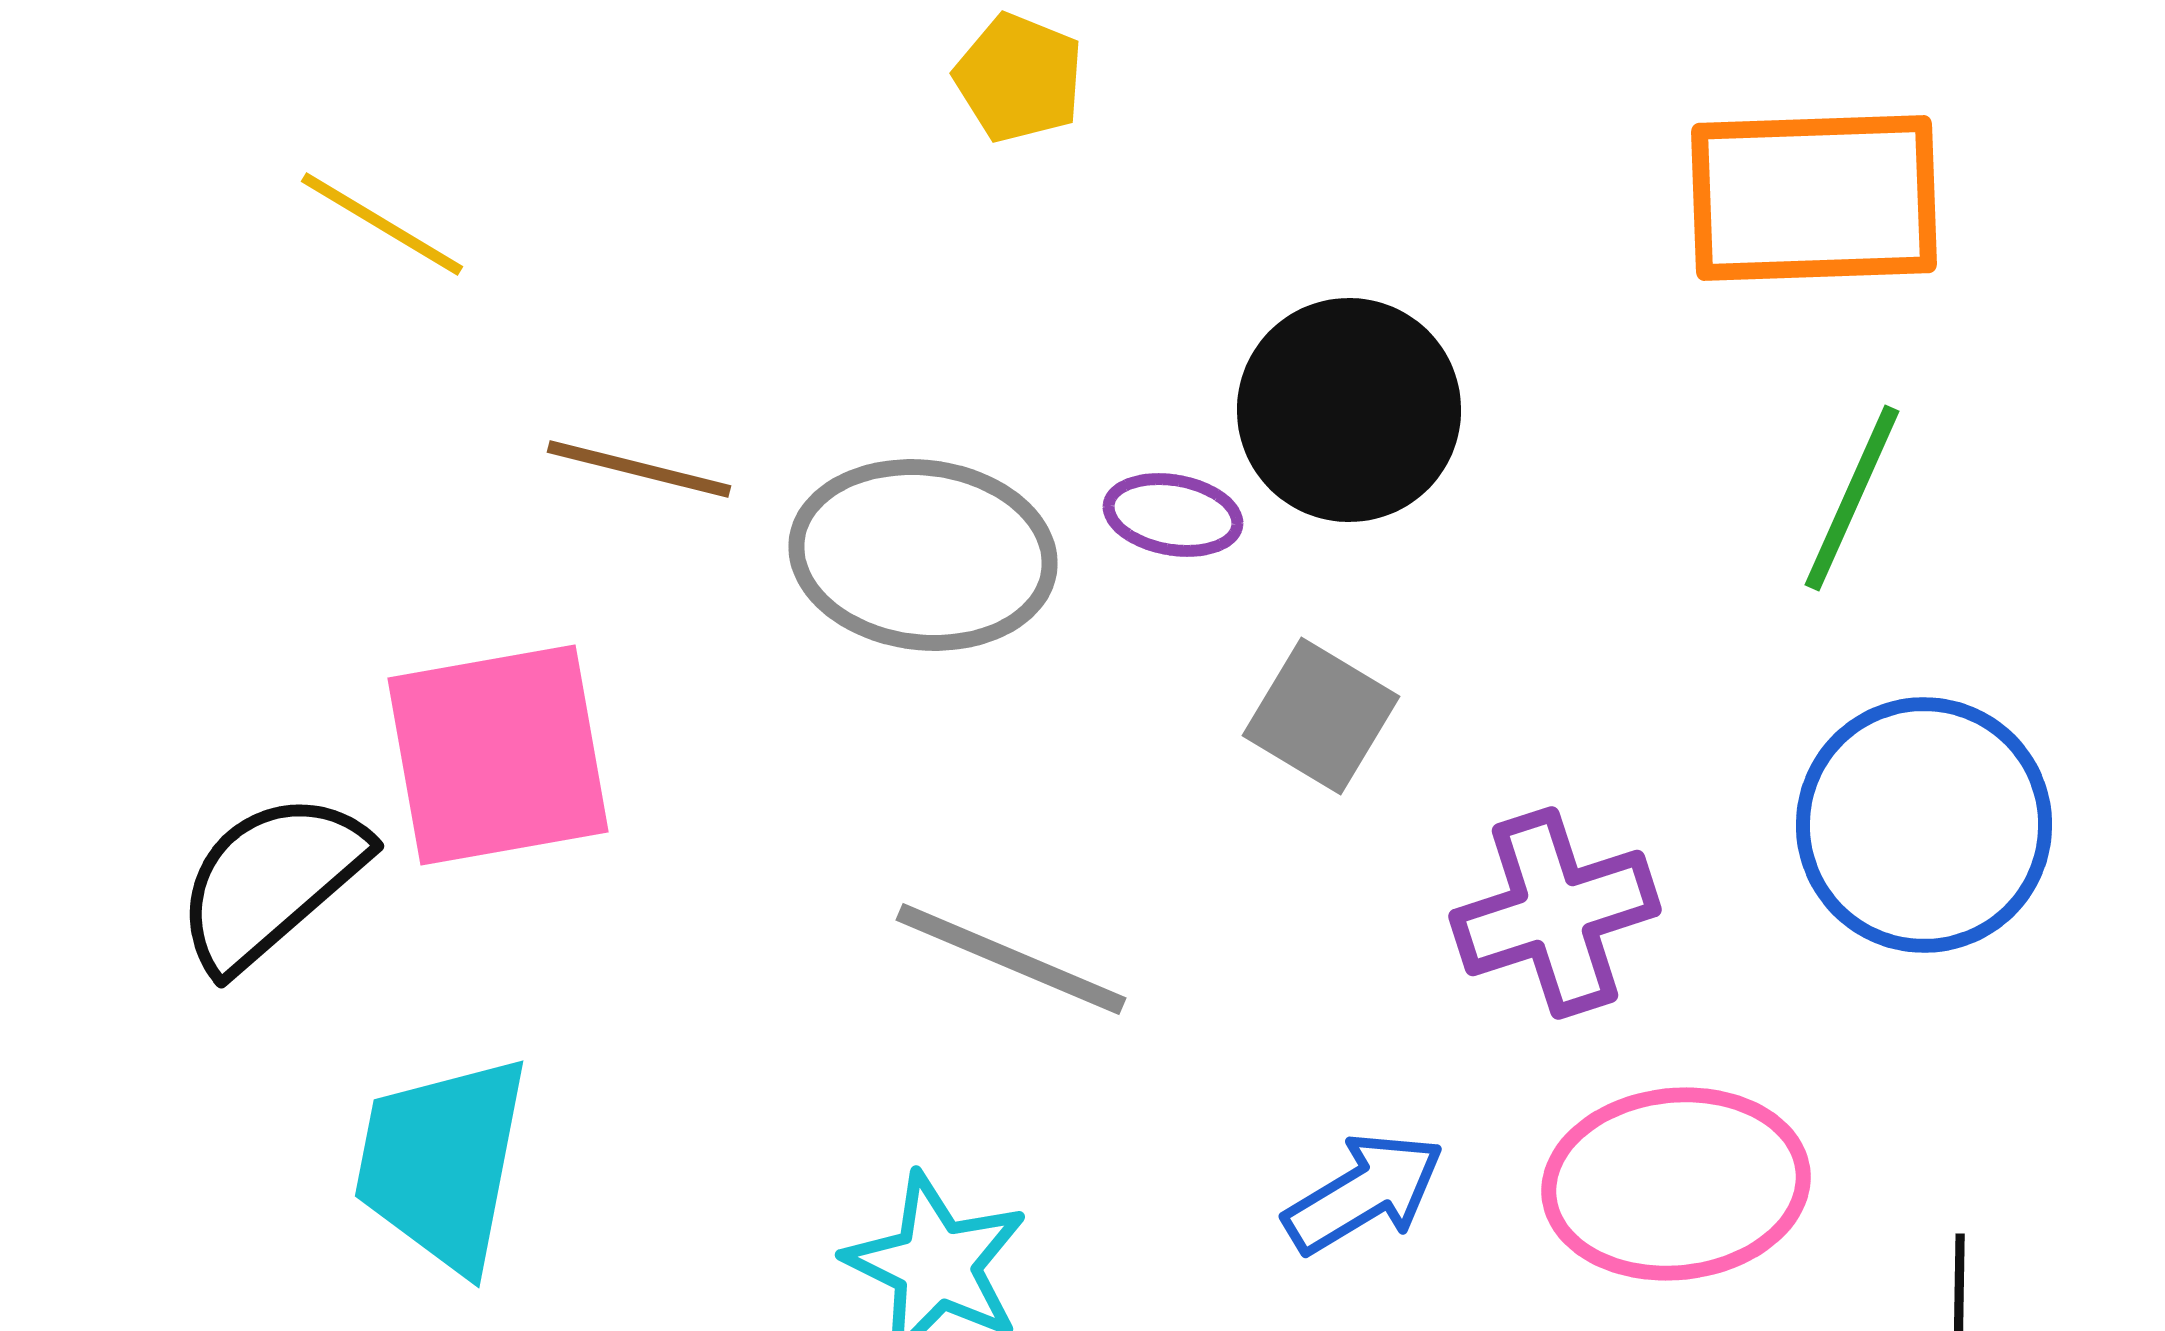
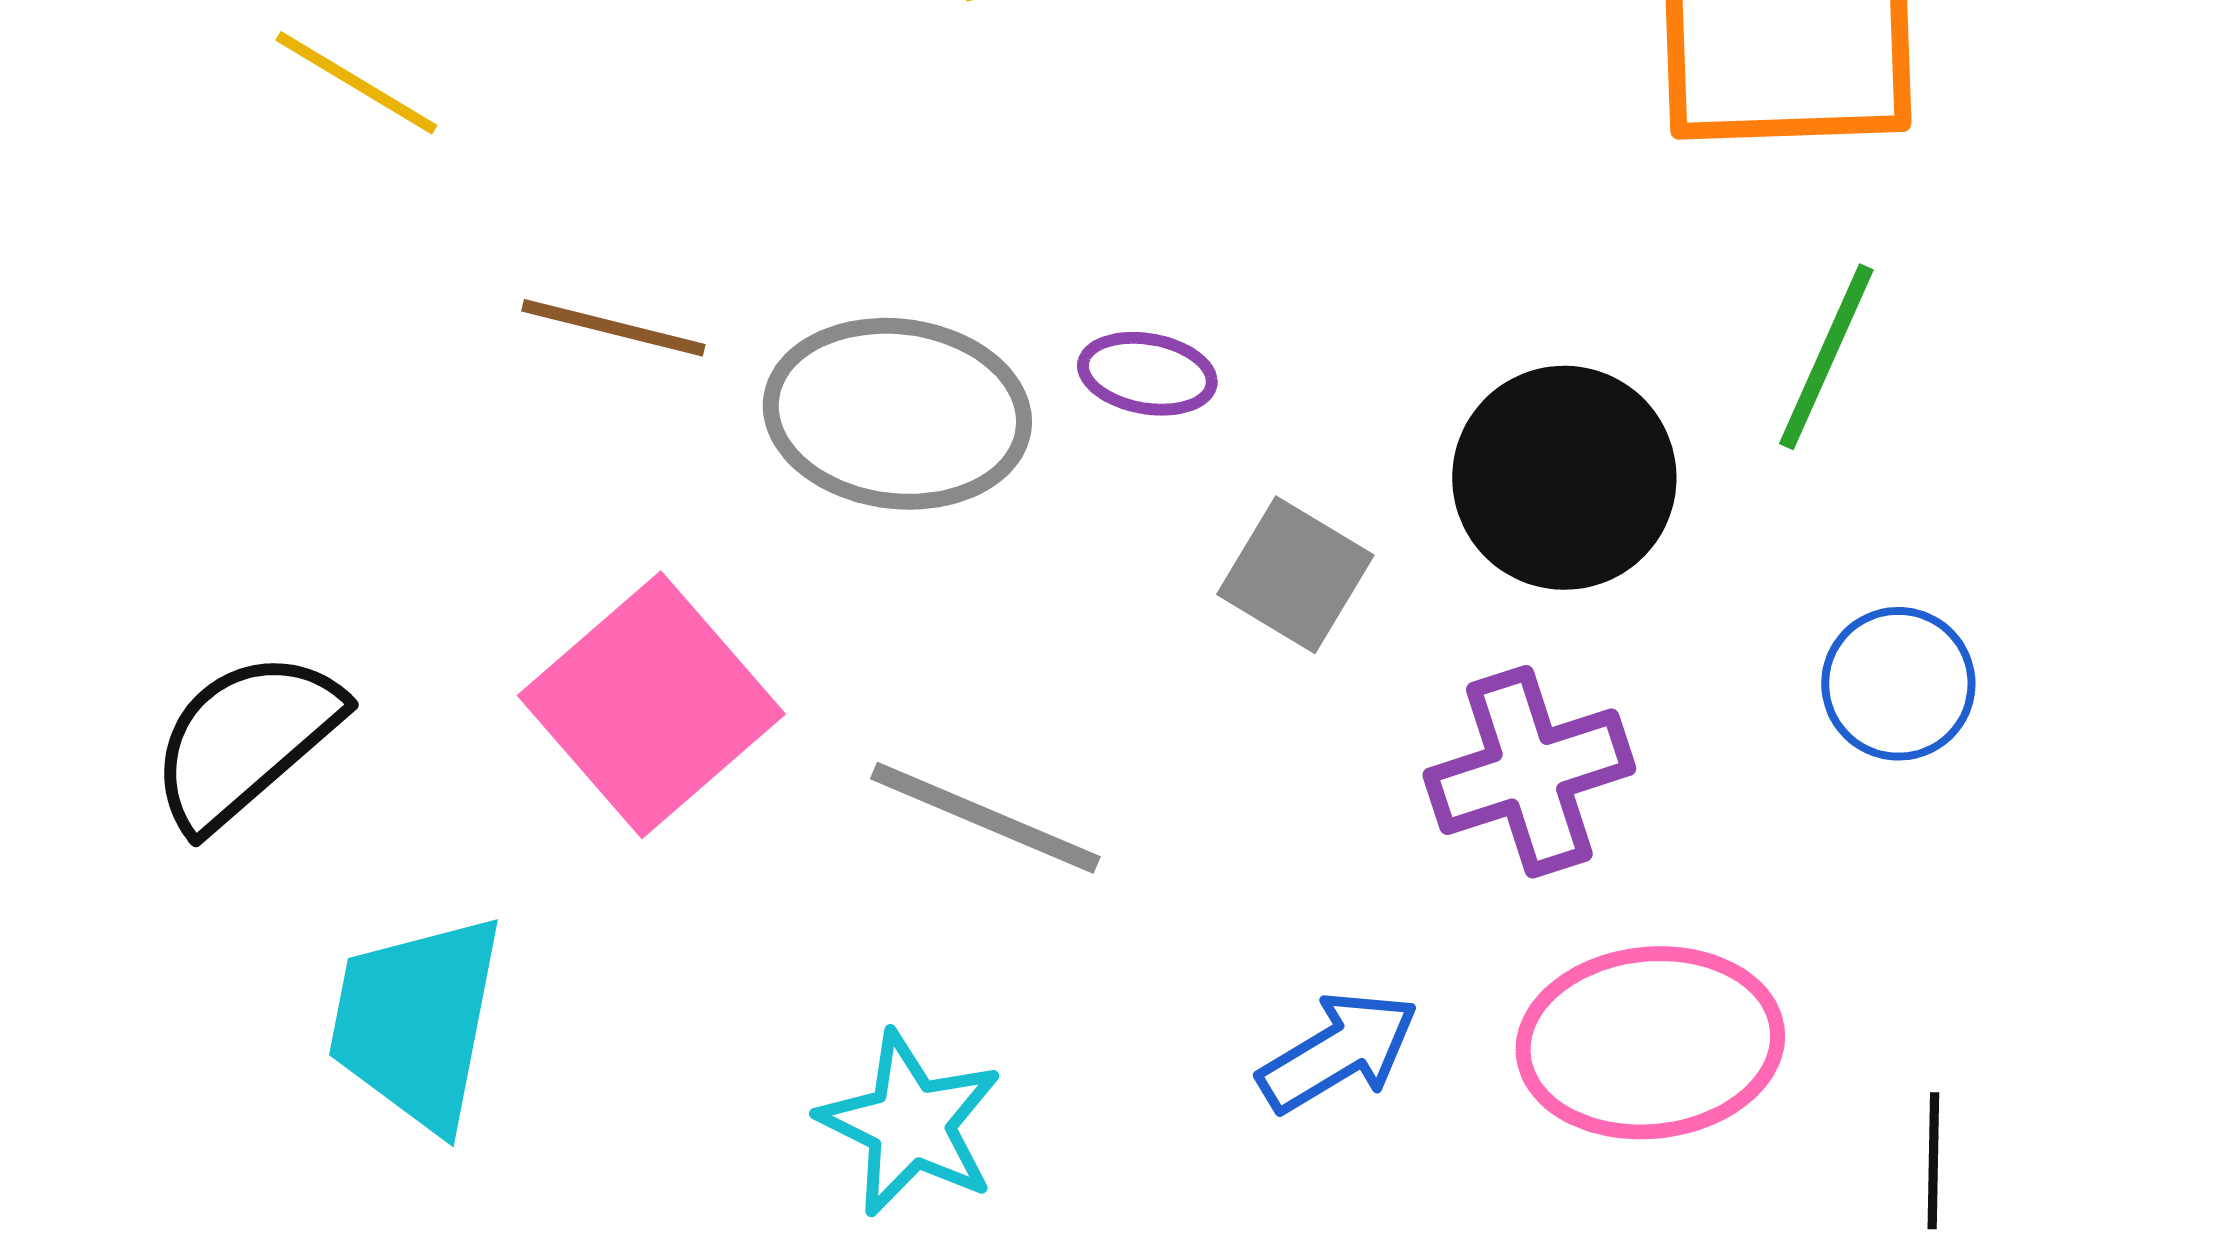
black circle: (1349, 410) -> (1564, 478), moved
pink square: (498, 755) -> (651, 705), moved, turned -31
blue circle: (1924, 825) -> (1898, 684), size x0.6

